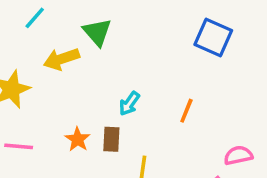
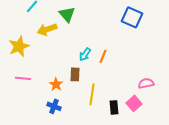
orange line: (186, 111) -> (103, 56), moved
orange star: (78, 139) -> (56, 84), moved

